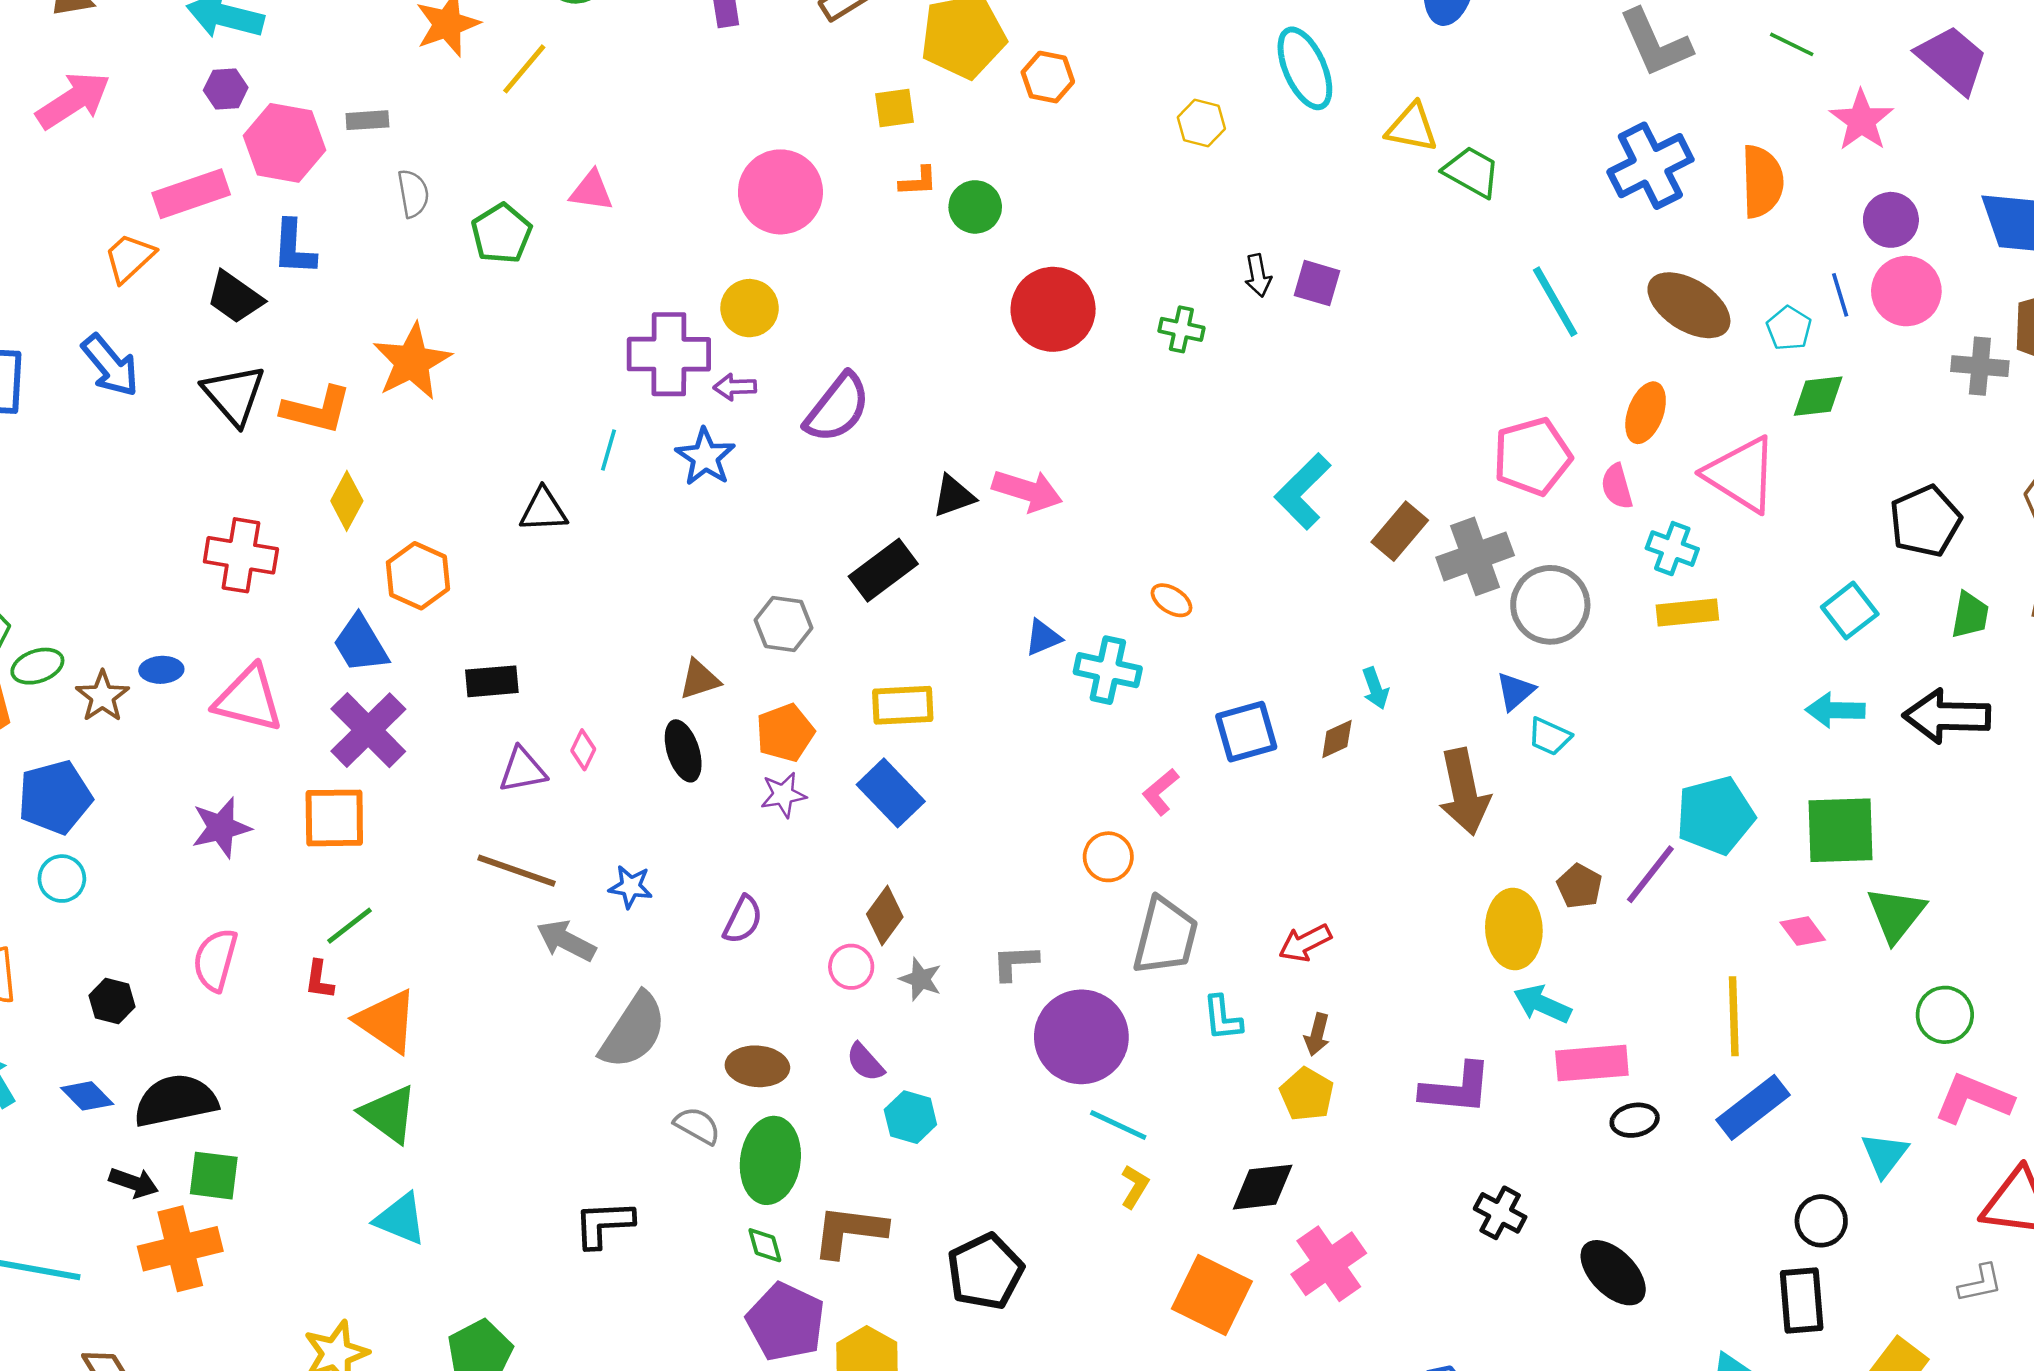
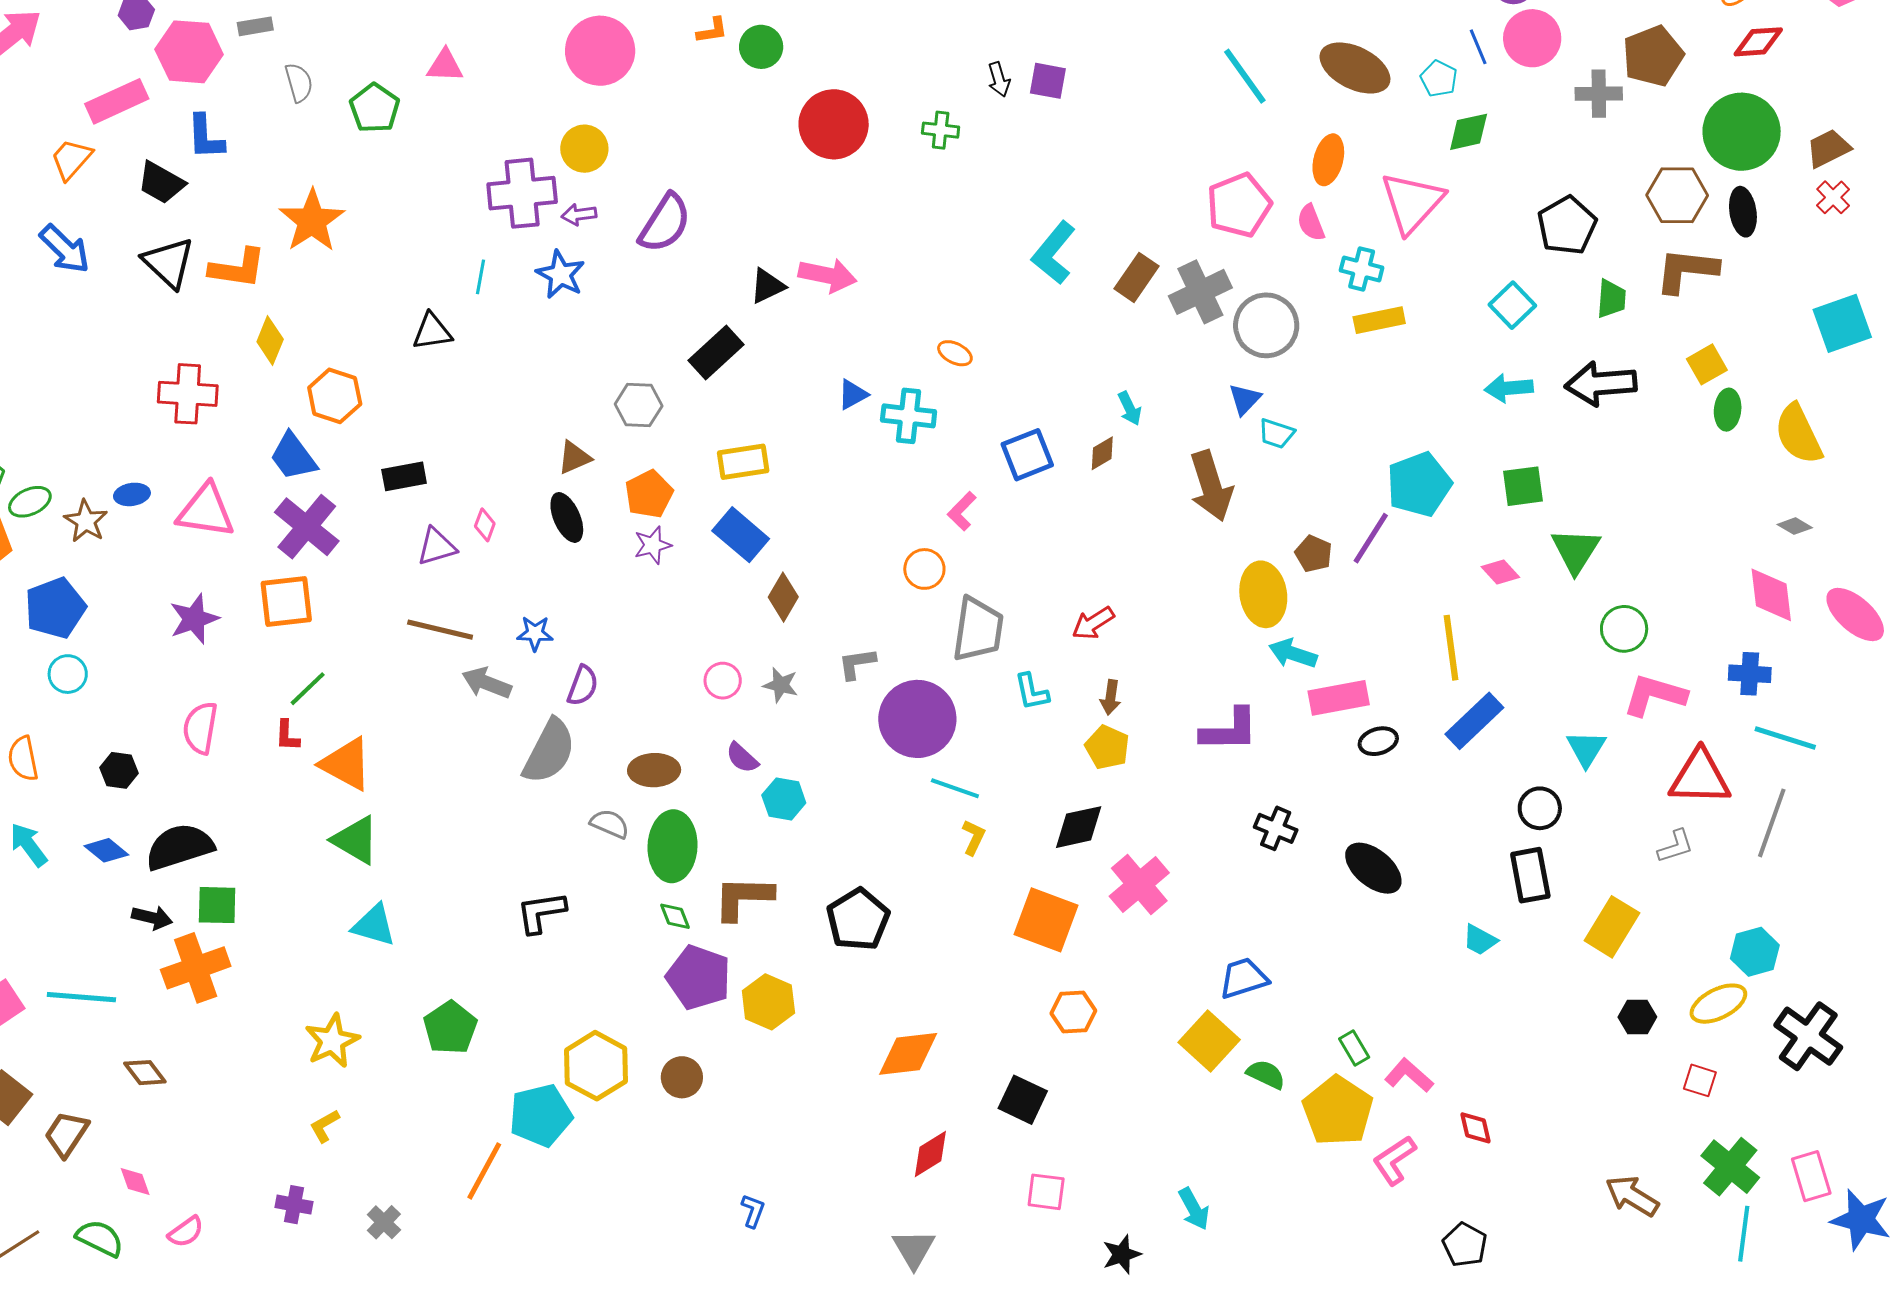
pink triangle: (1741, 474) -> (1412, 202), turned 46
green square: (1840, 830) -> (1523, 486), size x0.7
brown diamond: (885, 916) -> (783, 597), moved
purple semicircle: (743, 920) -> (583, 686), moved

